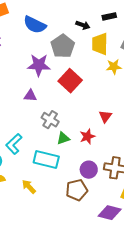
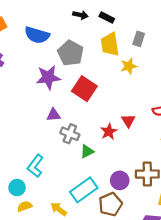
black rectangle: (109, 16) -> (107, 17), moved, turned 48
black arrow: (83, 25) -> (80, 15), moved
purple triangle: (30, 96) -> (54, 115), moved
red star: (87, 136) -> (109, 132), moved
cyan rectangle: (46, 159) -> (84, 190), moved, turned -40

